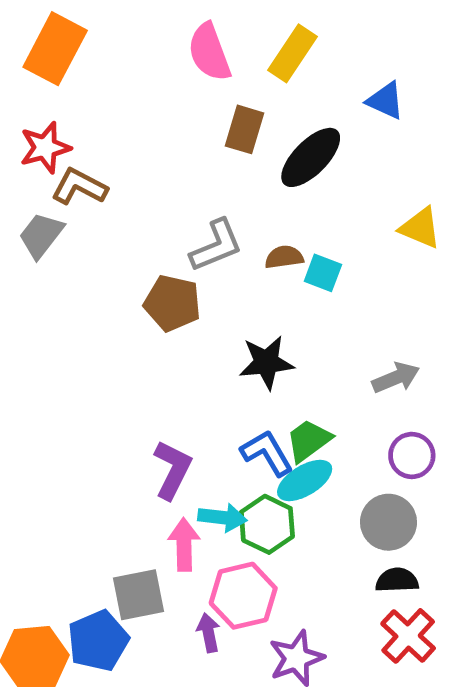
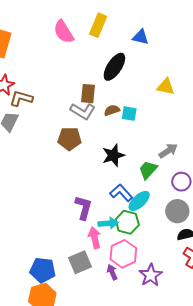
brown rectangle: (244, 129) -> (88, 94), moved
gray L-shape: (216, 246) -> (83, 111), turned 65
green trapezoid: (309, 440) -> (148, 170), moved
blue pentagon: (98, 641) -> (43, 270), moved, turned -30

